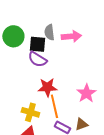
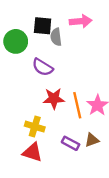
pink arrow: (71, 36) -> (81, 21), moved
black square: (37, 44) -> (43, 26), moved
orange line: (54, 106) -> (77, 105), moved

